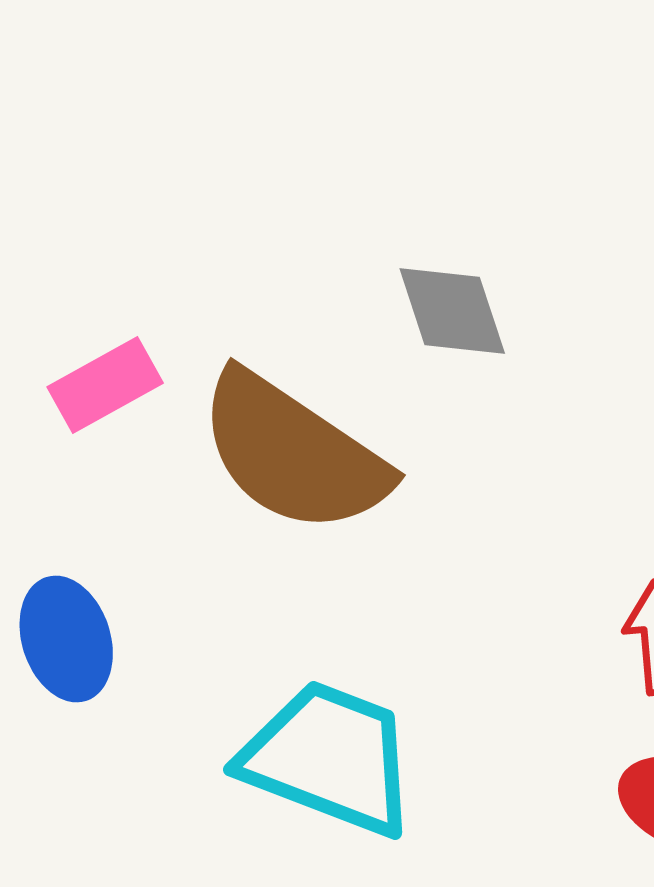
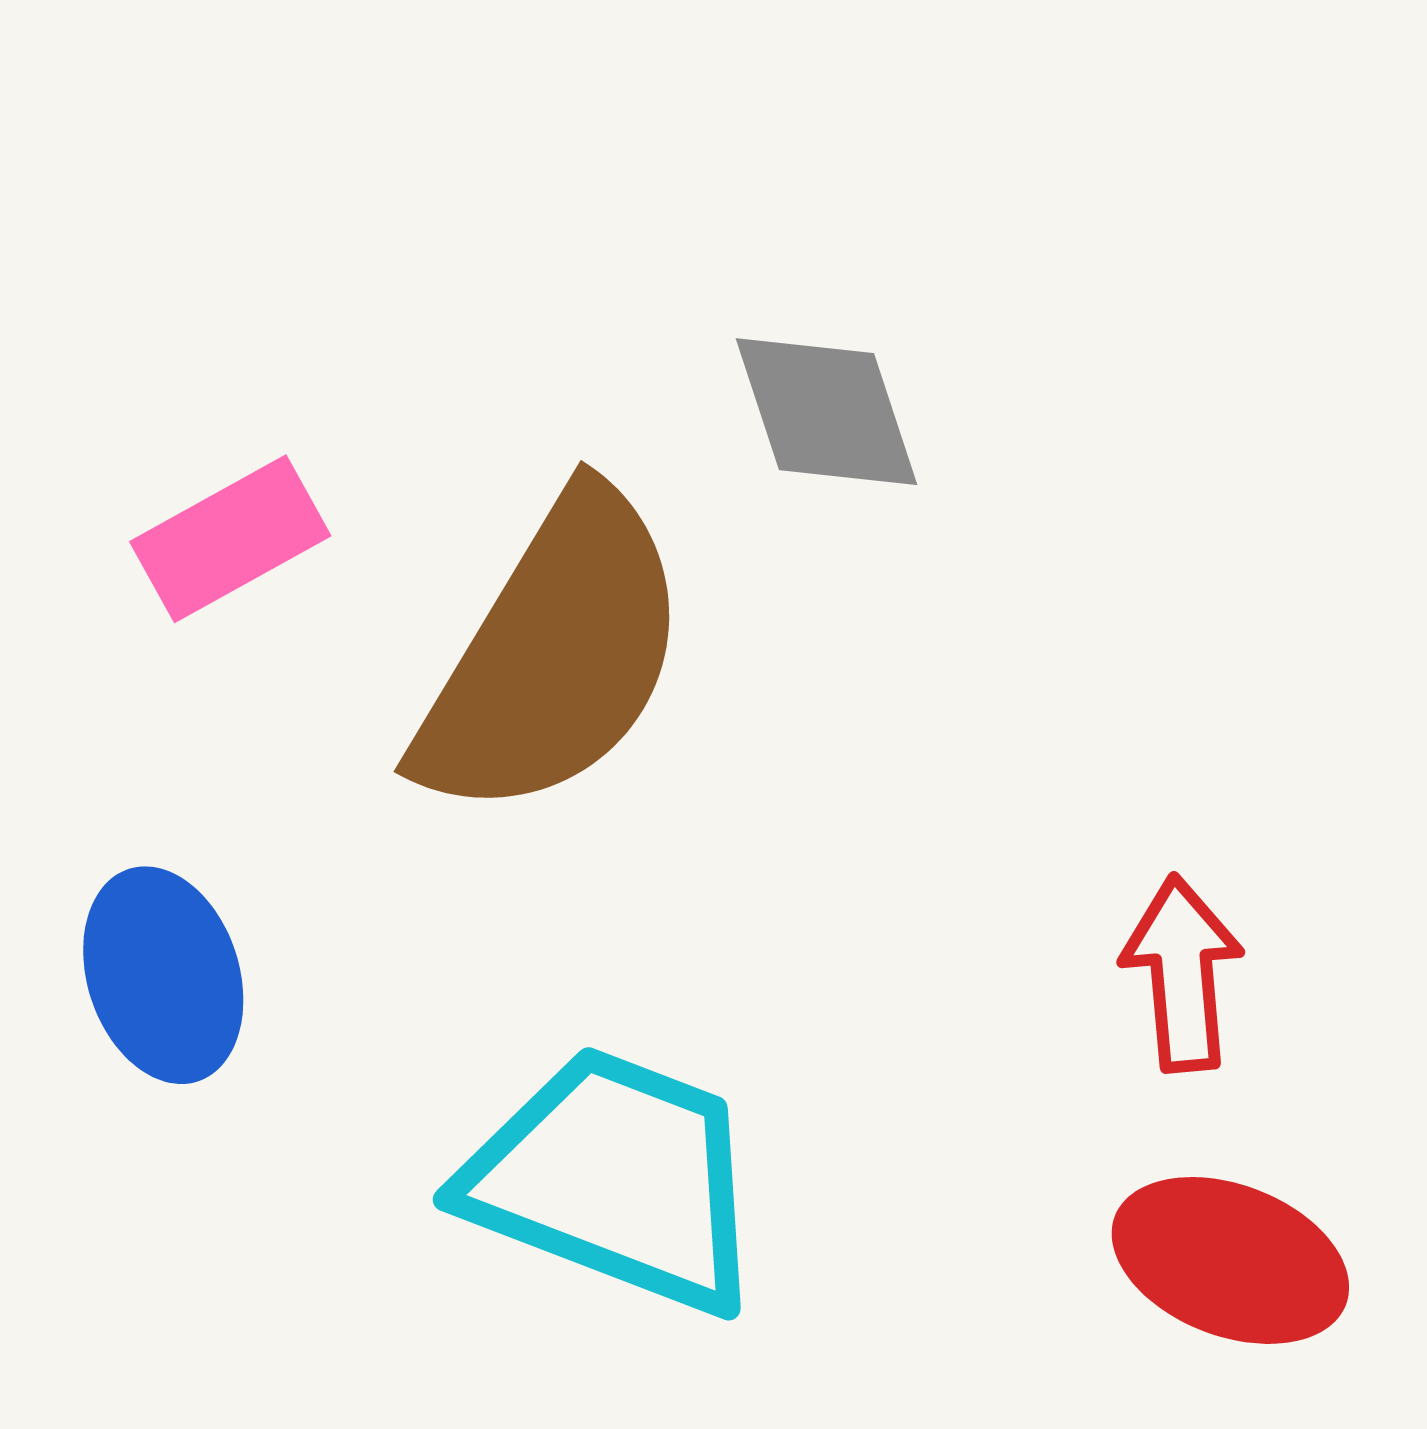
brown semicircle: (293, 453) -> (553, 656), turned -93

